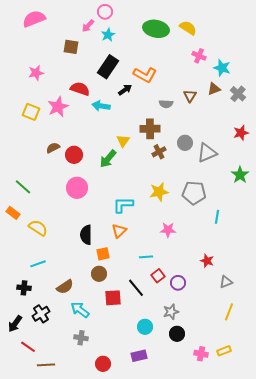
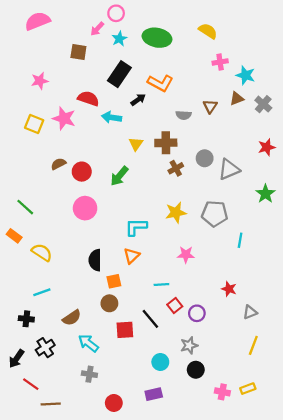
green ellipse: (156, 29) -> (157, 38), moved
pink cross: (199, 56) -> (220, 62), turned -32
pink star: (58, 107) -> (64, 118), turned -30
yellow triangle: (123, 141) -> (136, 144), moved

